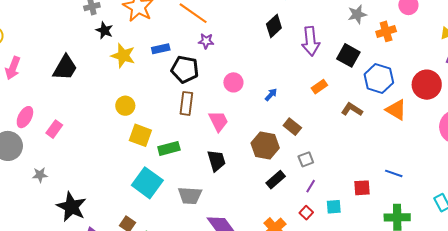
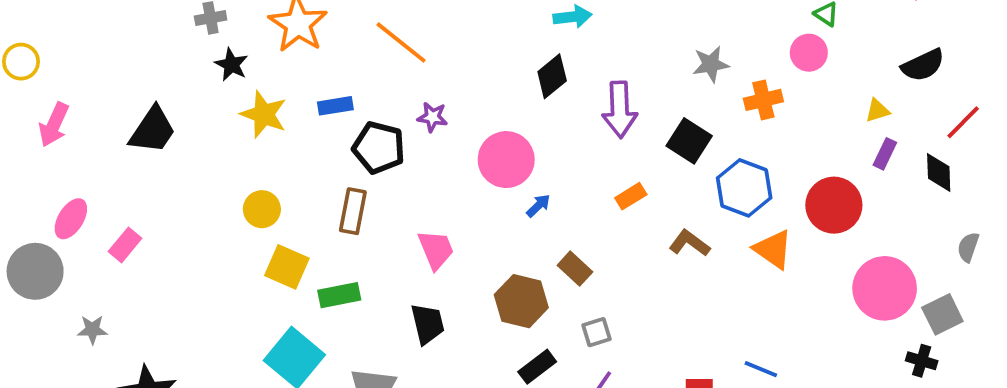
purple star: (206, 41) -> (432, 117), moved
pink circle: (233, 82) -> (506, 160), moved, size x1.5
brown rectangle: (186, 103) -> (353, 211), moved

